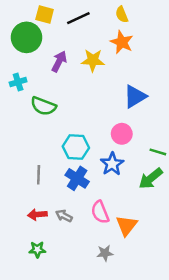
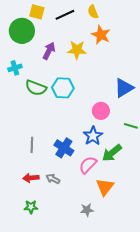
yellow semicircle: (122, 14) -> (93, 12), moved
blue triangle: (135, 96) -> (124, 88), moved
cyan hexagon: (76, 147) -> (63, 88), moved
green arrow: (151, 178) -> (112, 153), moved
pink semicircle: (100, 212) -> (88, 165), moved, turned 66

